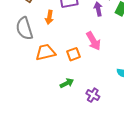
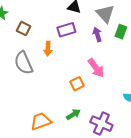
orange trapezoid: (46, 52) -> (41, 121), moved
purple cross: (93, 95) -> (101, 124), size x1.5

